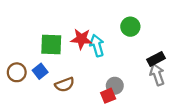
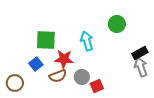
red star: (81, 39) -> (64, 59), moved
brown circle: (17, 72) -> (15, 83), moved
gray circle: (115, 86) -> (82, 77), moved

